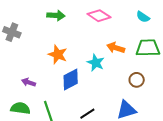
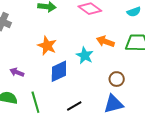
cyan semicircle: (143, 17) -> (134, 12), turned -56
brown circle: (137, 80) -> (117, 79), moved

